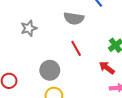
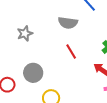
gray circle: (50, 70) -> (33, 73), moved

